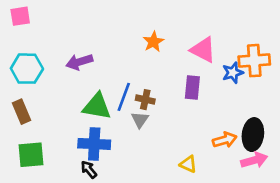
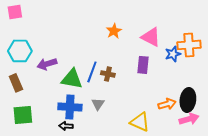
purple arrow: (79, 62) -> (47, 64), moved
gray triangle: (140, 120) -> (98, 104), moved
yellow triangle: (188, 164) -> (140, 122), size x1.5
black arrow: (89, 170) -> (66, 126), turned -48

